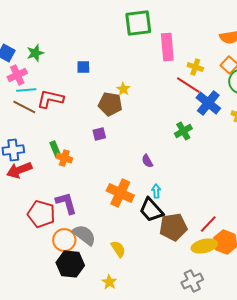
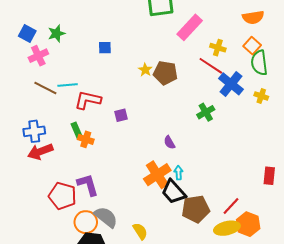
pink rectangle: (167, 47) -> (190, 27), turned 48
cyan line: (26, 90) -> (68, 85), moved
red L-shape: (50, 99) -> (88, 100), moved
brown pentagon: (110, 104) -> (165, 73), moved
orange cross: (120, 193) -> (157, 175), moved, turned 32

